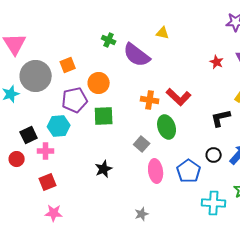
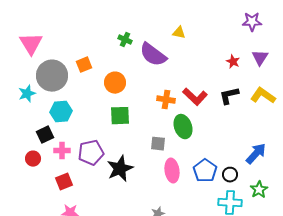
purple pentagon: (75, 100) -> (91, 153), moved
black L-shape: (221, 118) -> (229, 96), moved
cyan hexagon: (59, 126) -> (61, 112), moved
gray square: (142, 144) -> (158, 144), turned -35
black circle: (214, 155) -> (230, 175), moved
black star: (104, 169) -> (120, 169), size x1.5

